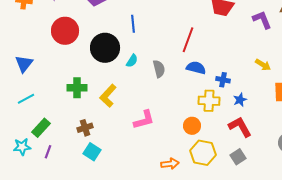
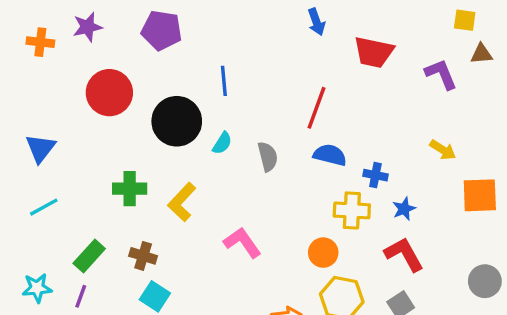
pink L-shape: (144, 120) -> (242, 242), turned -110
green rectangle: (41, 128) -> (89, 256), moved
brown cross: (85, 128) -> (143, 256), turned 35

